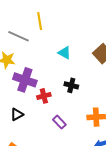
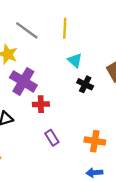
yellow line: (40, 21) -> (65, 28), moved
black cross: (71, 85) -> (85, 84), moved

